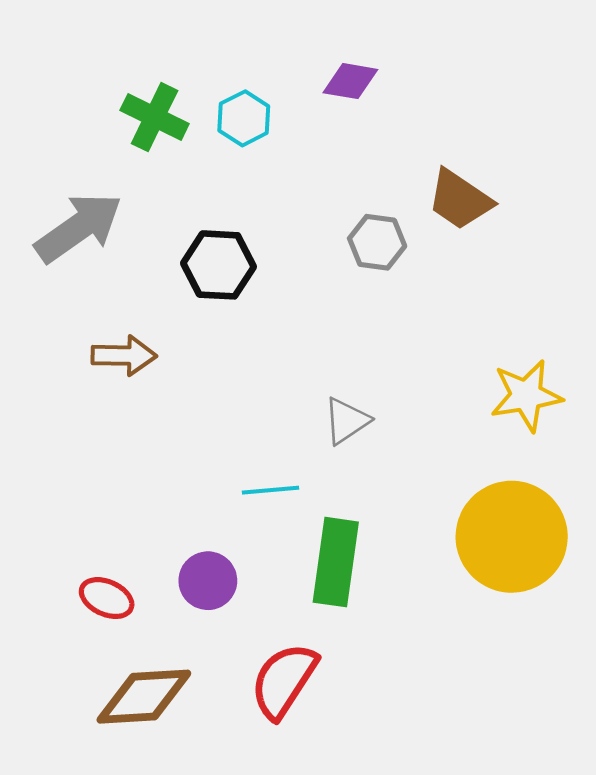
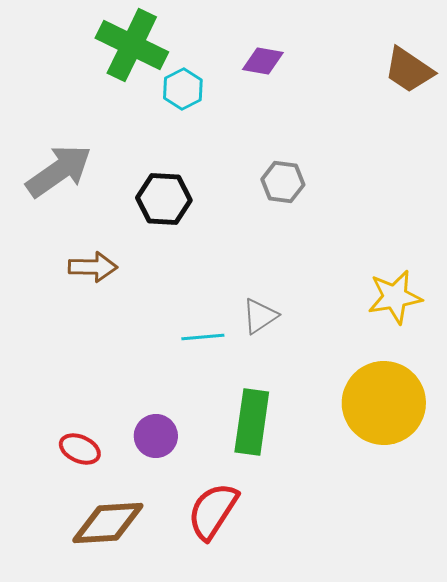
green cross: (155, 117) -> (132, 45), moved, size x1.4
brown trapezoid: (460, 200) -> (409, 70), moved
cyan line: (270, 490) -> (203, 337), moved

